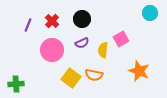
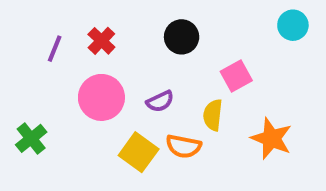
black circle: (82, 19) -> (182, 37), moved
purple semicircle: (82, 43) -> (160, 101), moved
yellow semicircle: (103, 50) -> (213, 115), moved
green cross: (16, 84) -> (31, 138), moved, turned -35

